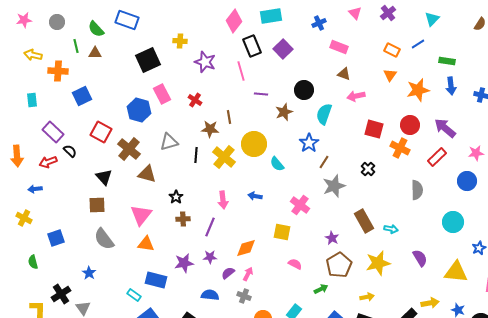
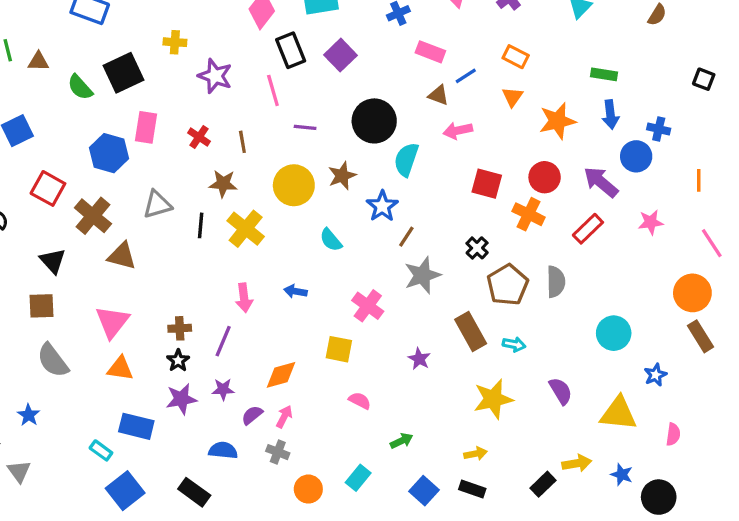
green semicircle: (96, 29) -> (80, 87), moved
blue line: (418, 44) -> (466, 76), moved
black circle: (304, 90) -> (374, 121), size x1.4
pink rectangle: (162, 94) -> (146, 127), turned 36
brown star: (284, 112) -> (342, 176), moved
brown line: (229, 117) -> (242, 142), moved
yellow circle: (254, 144) -> (294, 185), moved
blue circle: (467, 181) -> (636, 156), moved
black star: (176, 197) -> (178, 360), moved
brown pentagon: (339, 265) -> (508, 285), moved

